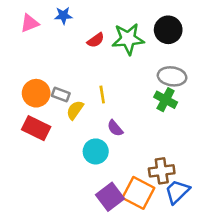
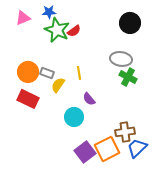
green star: (128, 39) -> (57, 30), moved, turned 30
gray ellipse: (172, 76) -> (121, 59), moved
orange square: (138, 193) -> (107, 149), turned 35

